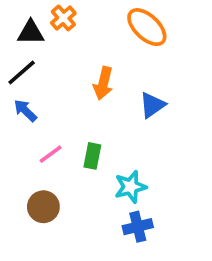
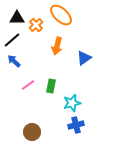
orange cross: (63, 18) -> (36, 25), moved
orange ellipse: (147, 27) -> (61, 15), moved
brown circle: (43, 207) -> (32, 132), moved

